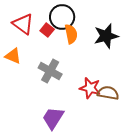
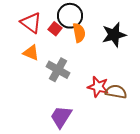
orange triangle: (13, 56) -> (31, 53), moved

